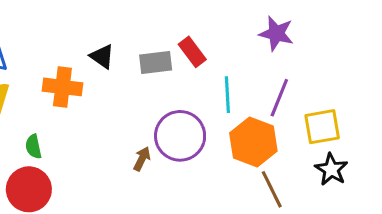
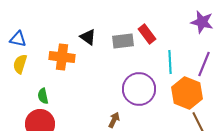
brown arrow: (142, 159) -> (114, 120), moved

